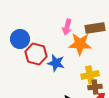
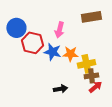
pink arrow: (67, 27) -> (59, 30), moved
orange star: (80, 44) -> (70, 54), moved, size x0.7

